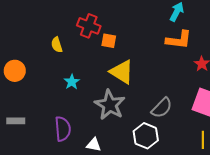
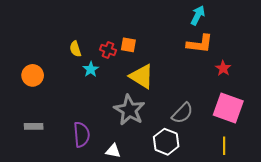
red cross: (89, 26) -> (108, 50), moved, size x0.7
cyan star: (72, 82) -> (91, 69), moved

